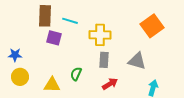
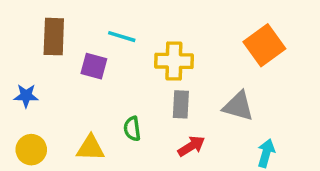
brown rectangle: (45, 16) -> (54, 37), moved
green semicircle: (76, 74) -> (132, 129), turned -32
yellow circle: (20, 77) -> (31, 150), moved

